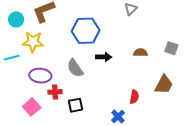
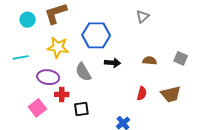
yellow star: (33, 42) -> (58, 47), moved
brown trapezoid: (164, 85) -> (171, 94), turned 45
red semicircle: (134, 97) -> (142, 93), moved

